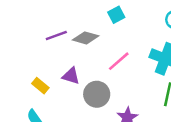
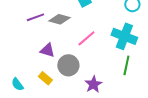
yellow rectangle: (40, 86) -> (45, 78), moved

